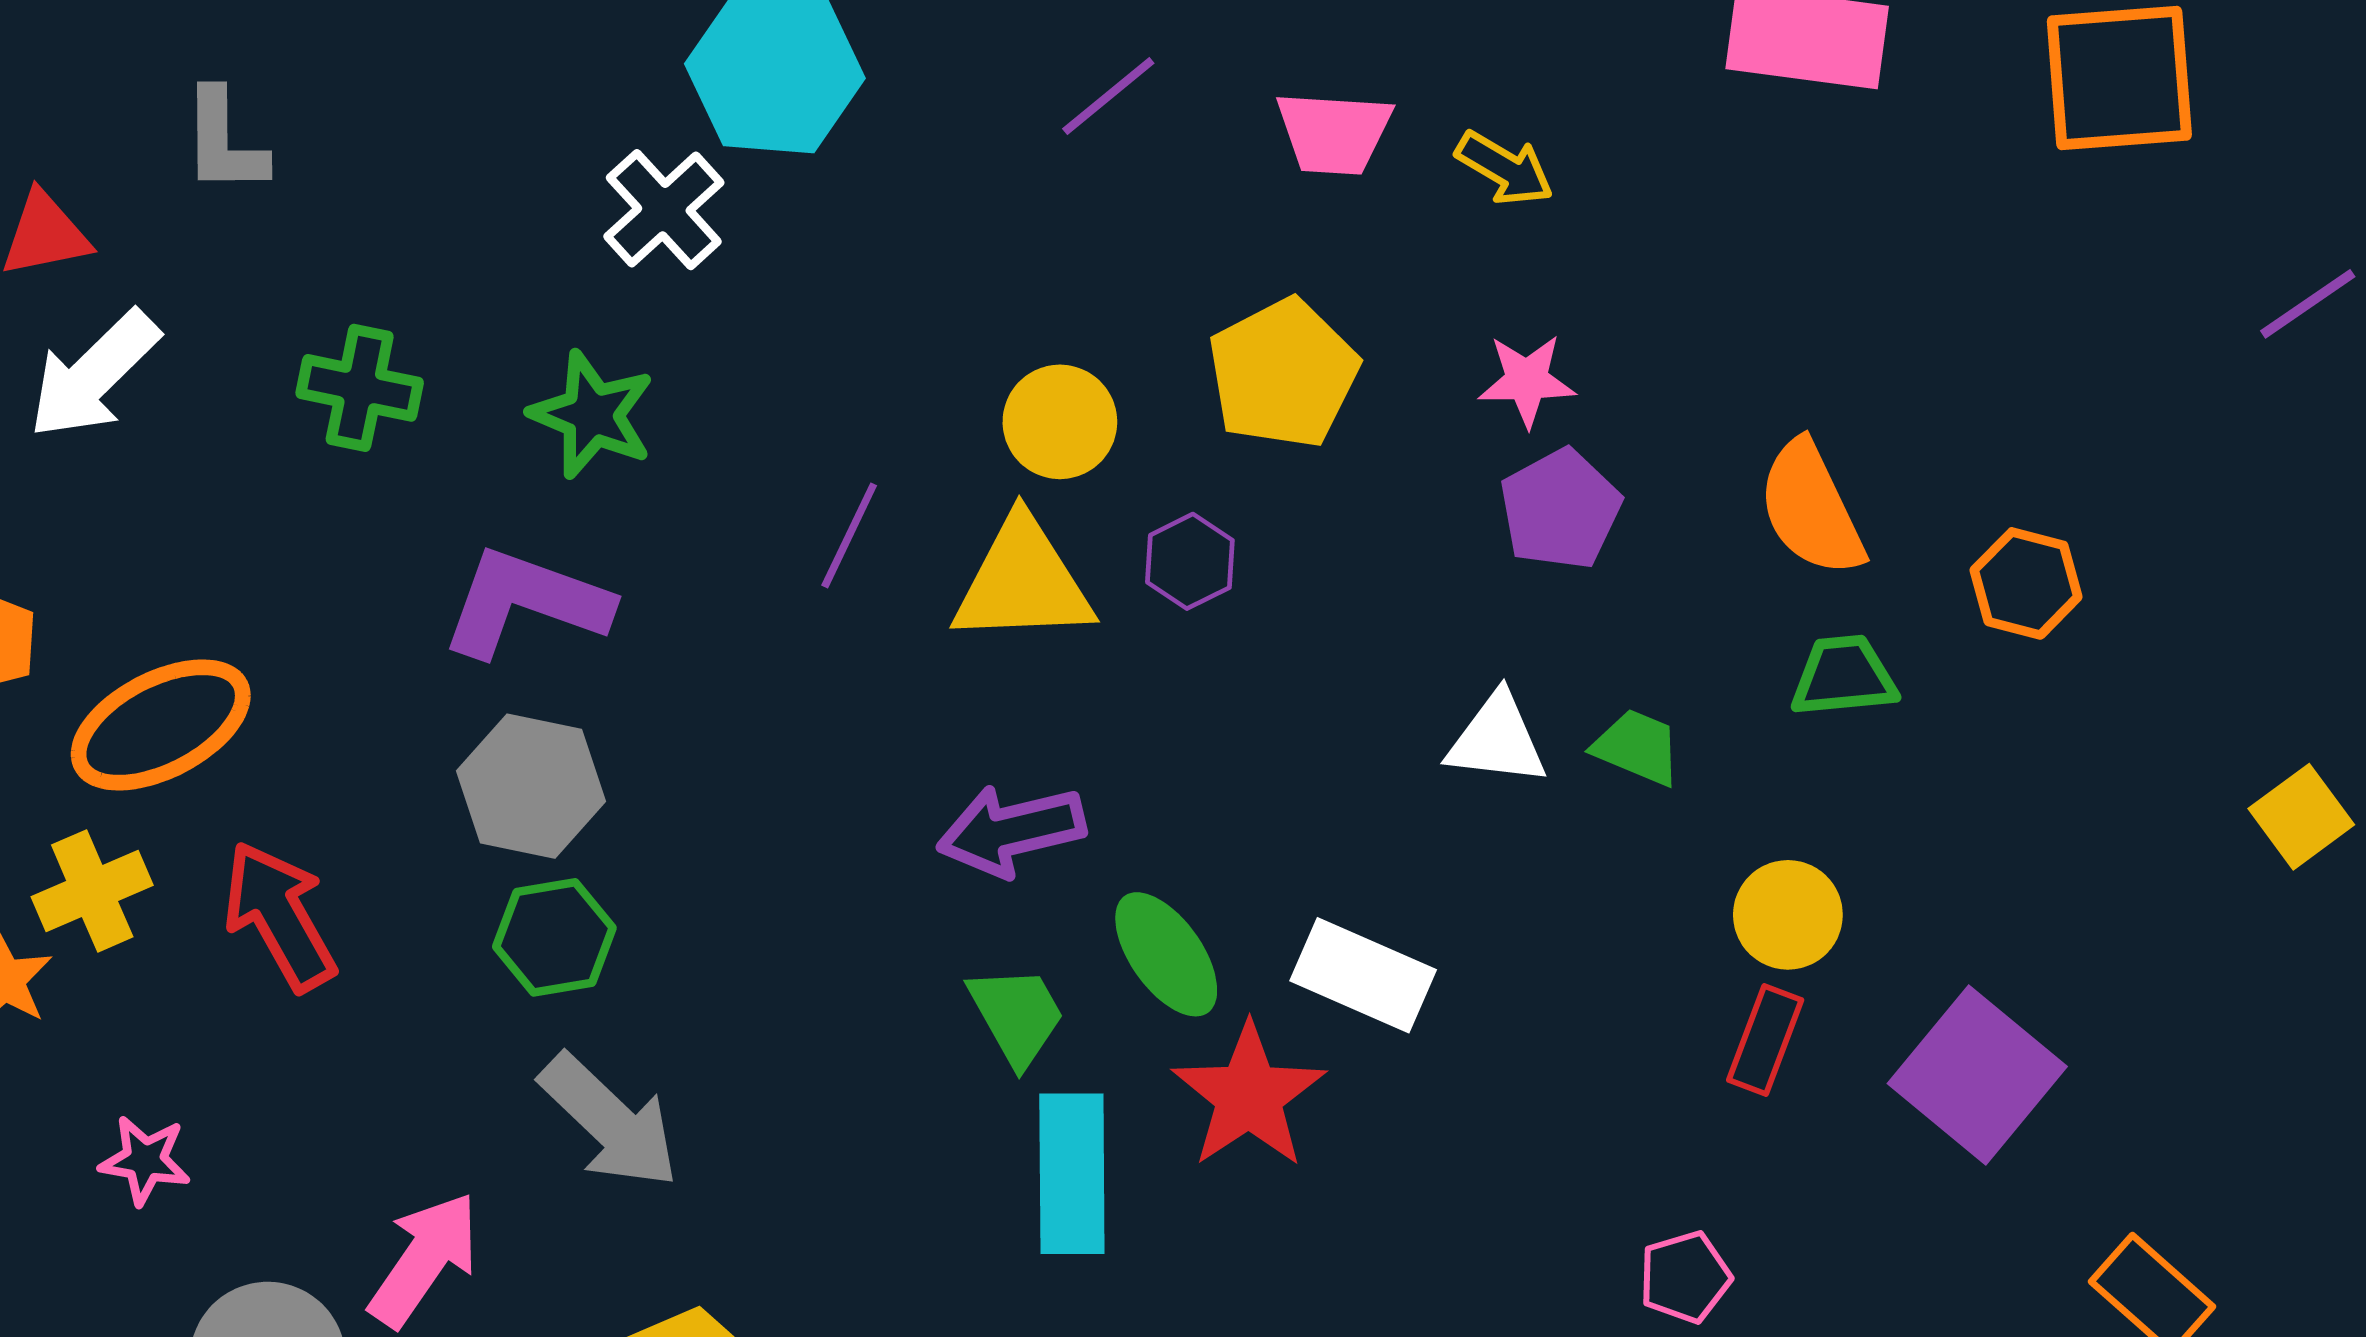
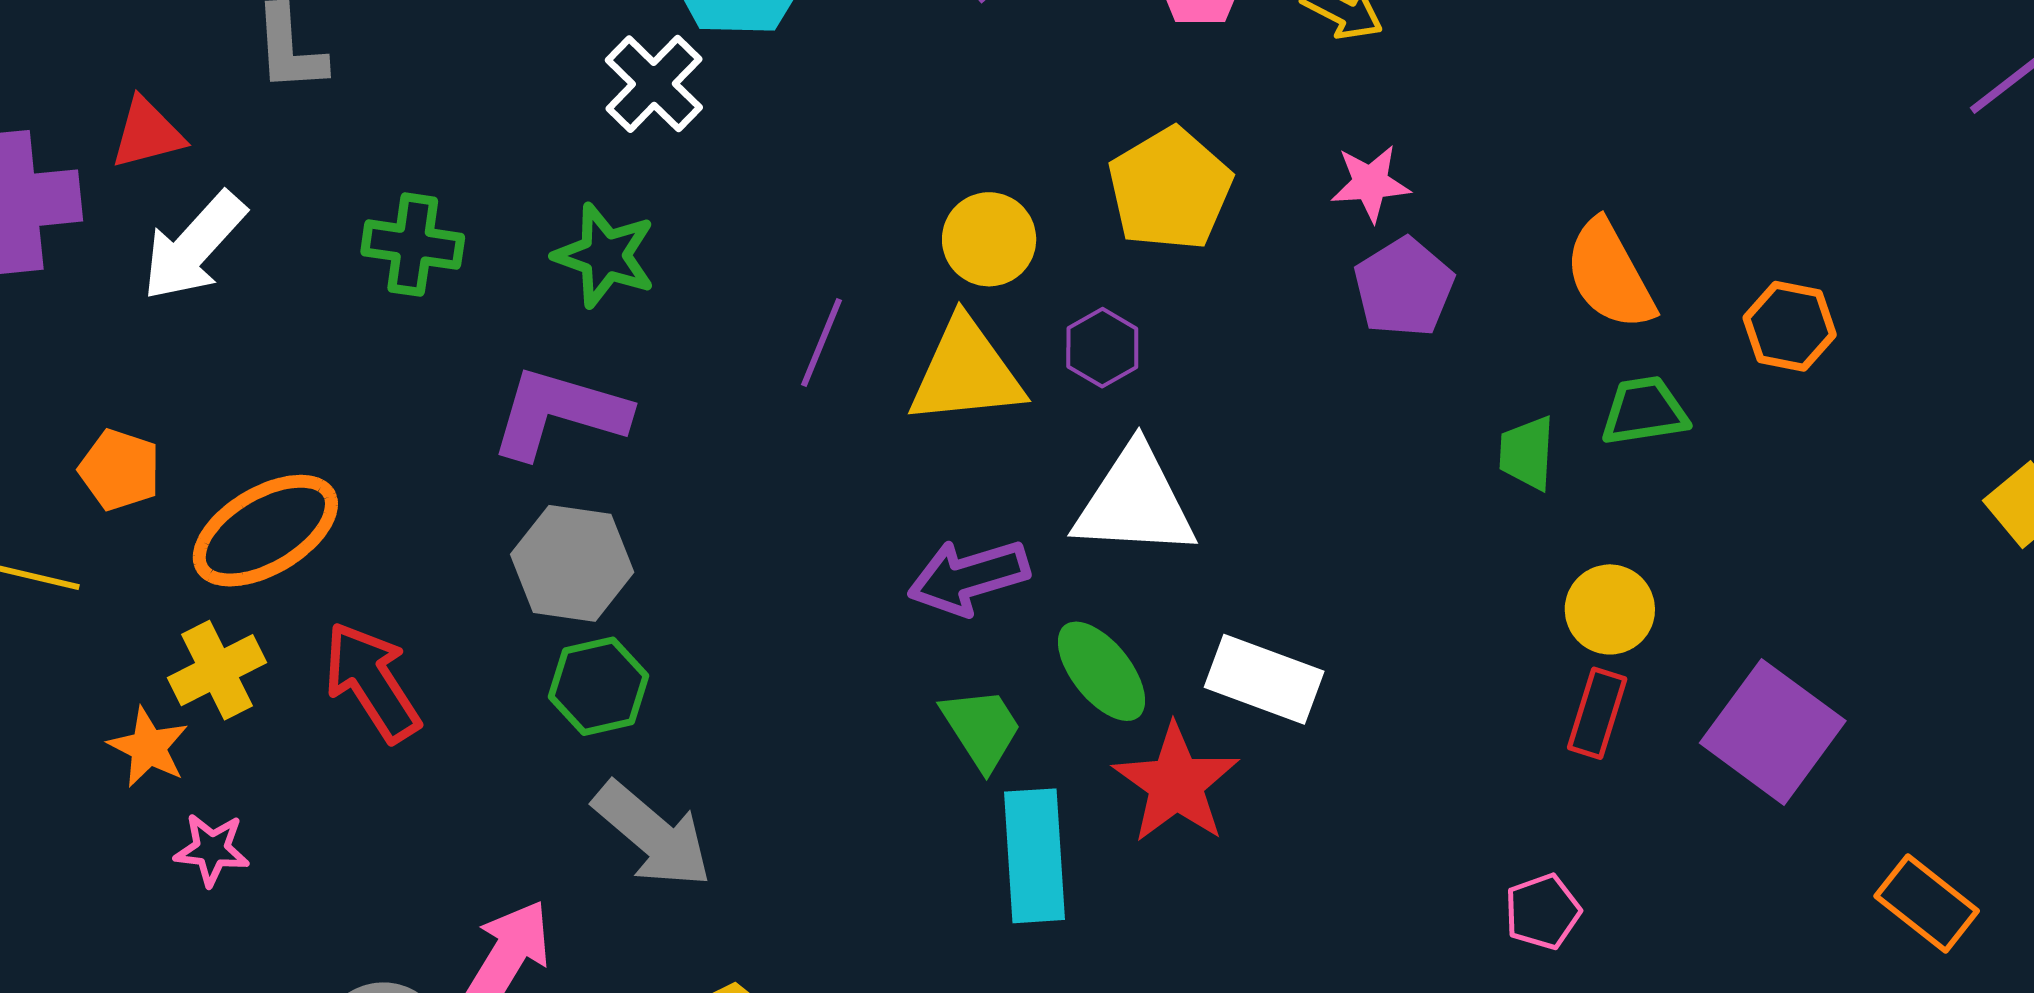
white triangle: (1497, 740) -> (1135, 502), moved, size x1.5
green trapezoid: (1637, 747) -> (1527, 453), moved, turned -106
pink star: (145, 1160) -> (212, 850), moved

